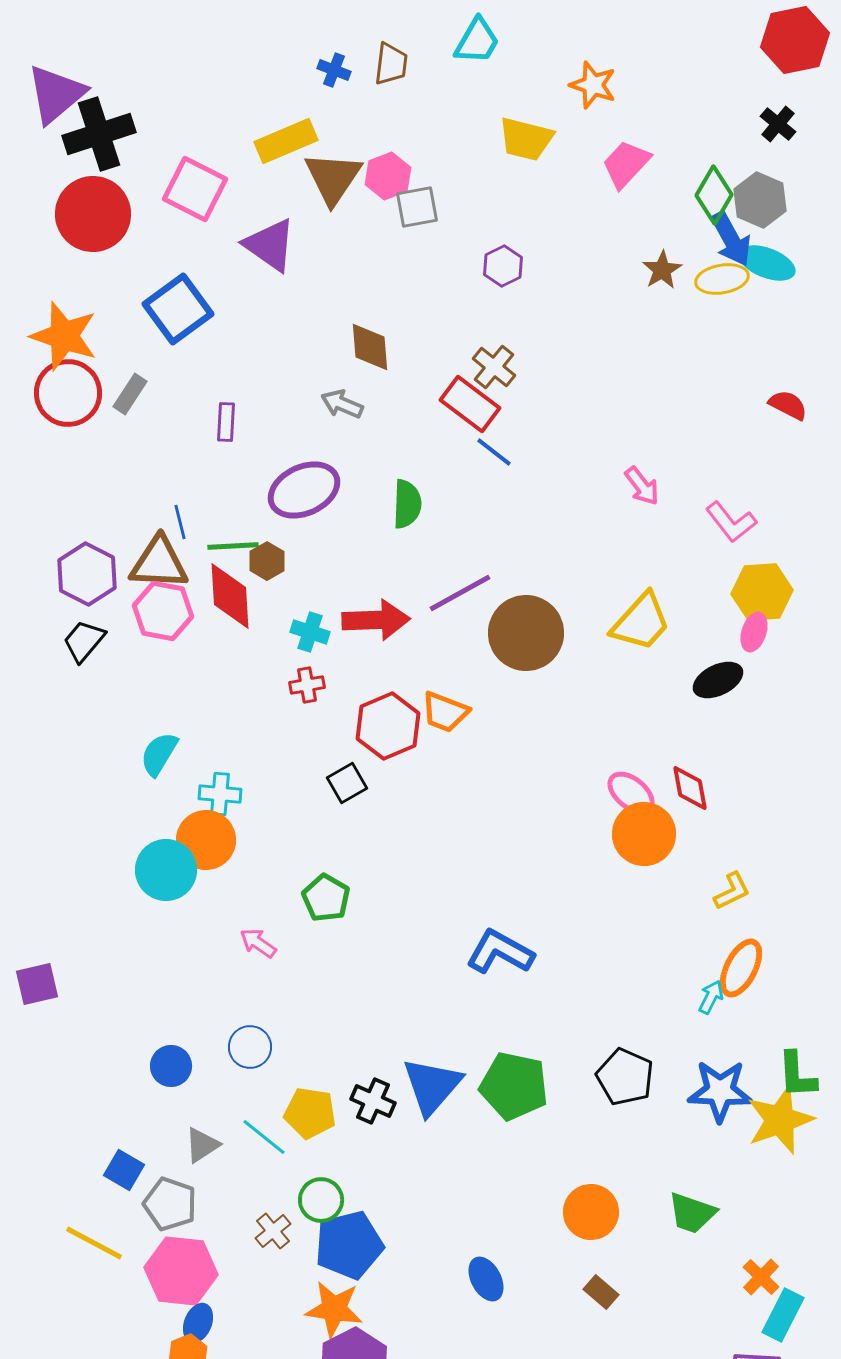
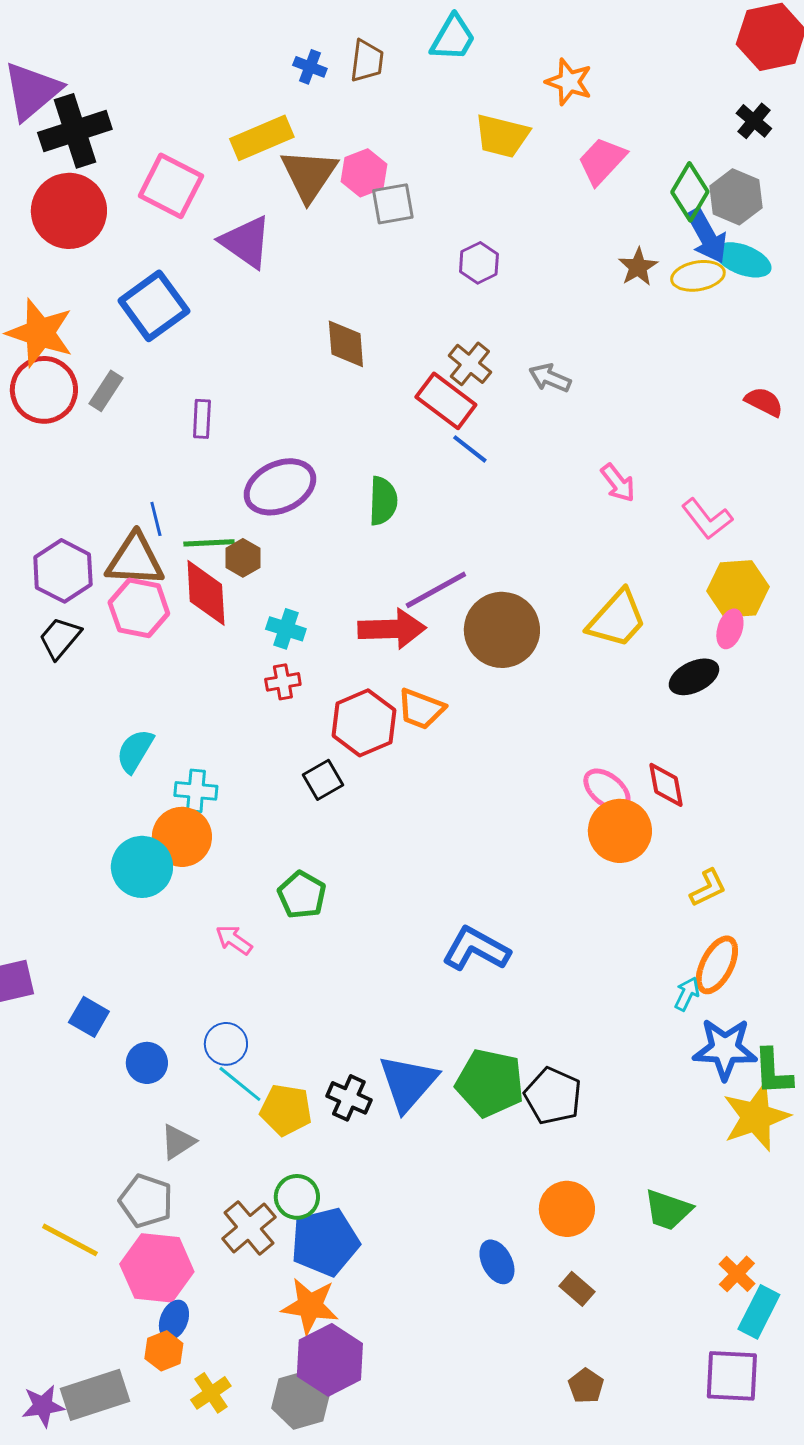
gray arrow: (342, 404) -> (550, 378), moved
red arrow: (376, 620) -> (392, 629), moved
black pentagon: (625, 1077) -> (553, 1096), moved
blue star: (720, 1091) -> (725, 1049), moved
cyan line: (264, 1137) -> (240, 1084), moved
blue square: (124, 1170) -> (89, 1017), moved
brown cross: (273, 1231) -> (249, 1228), size x1.5
blue ellipse: (486, 1279) -> (497, 1262), moved

